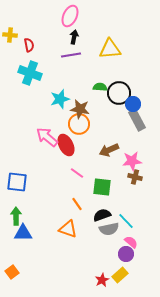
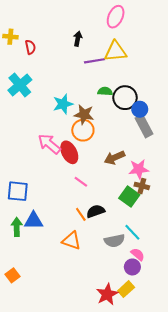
pink ellipse: (70, 16) -> (116, 17), moved
purple line: (71, 55) -> (95, 61), moved
cyan cross: (30, 73) -> (20, 85), moved, turned 30
green square: (102, 187) -> (129, 196), moved, turned 30
black semicircle: (102, 215) -> (96, 211), moved
blue triangle: (23, 233) -> (34, 221), moved
orange square: (12, 272) -> (12, 275), moved
red star: (102, 280) -> (107, 294), size x1.5

